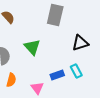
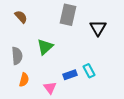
black triangle: (80, 43) -> (98, 28), moved, turned -42
green triangle: (32, 47) -> (45, 47), turned 30

